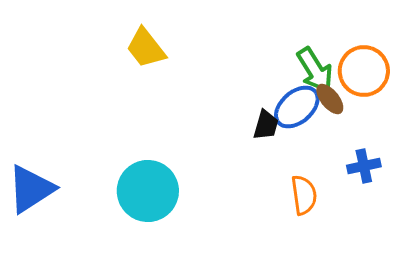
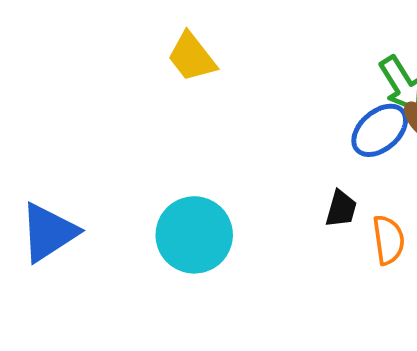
black trapezoid: (266, 125) -> (341, 209), moved

